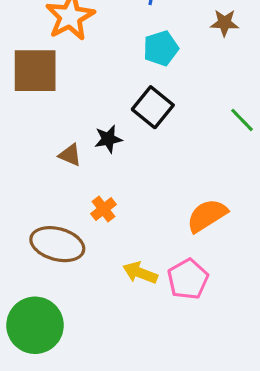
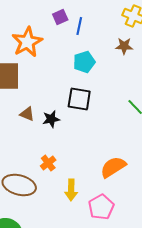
black square: (153, 107) -> (79, 99), turned -30
brown triangle: (70, 155) -> (27, 114), moved
yellow arrow: (140, 273) -> (71, 190), moved, turned -110

